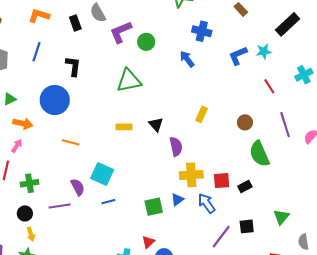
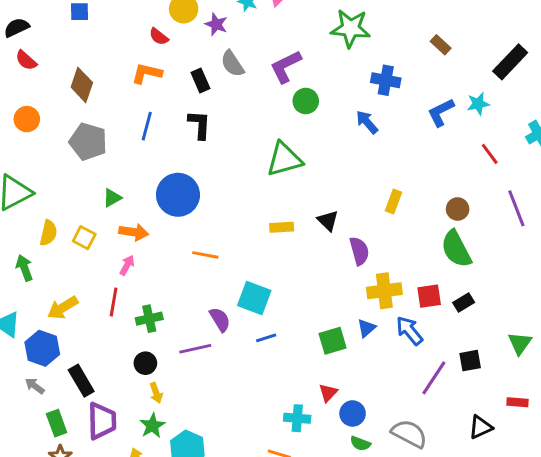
purple L-shape: (121, 32) -> (286, 67), moved
black L-shape: (73, 66) -> (200, 125), moved
green semicircle: (259, 154) -> (456, 249), moved

